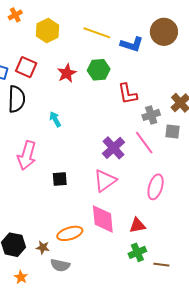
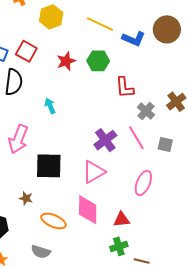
gray cross: (151, 115) -> (146, 111), turned -36
gray square: (172, 131) -> (165, 144), moved
black square: (60, 179) -> (49, 166), size x1.8
orange ellipse: (70, 233) -> (53, 221), turned 35
brown star: (43, 247) -> (26, 198), moved

